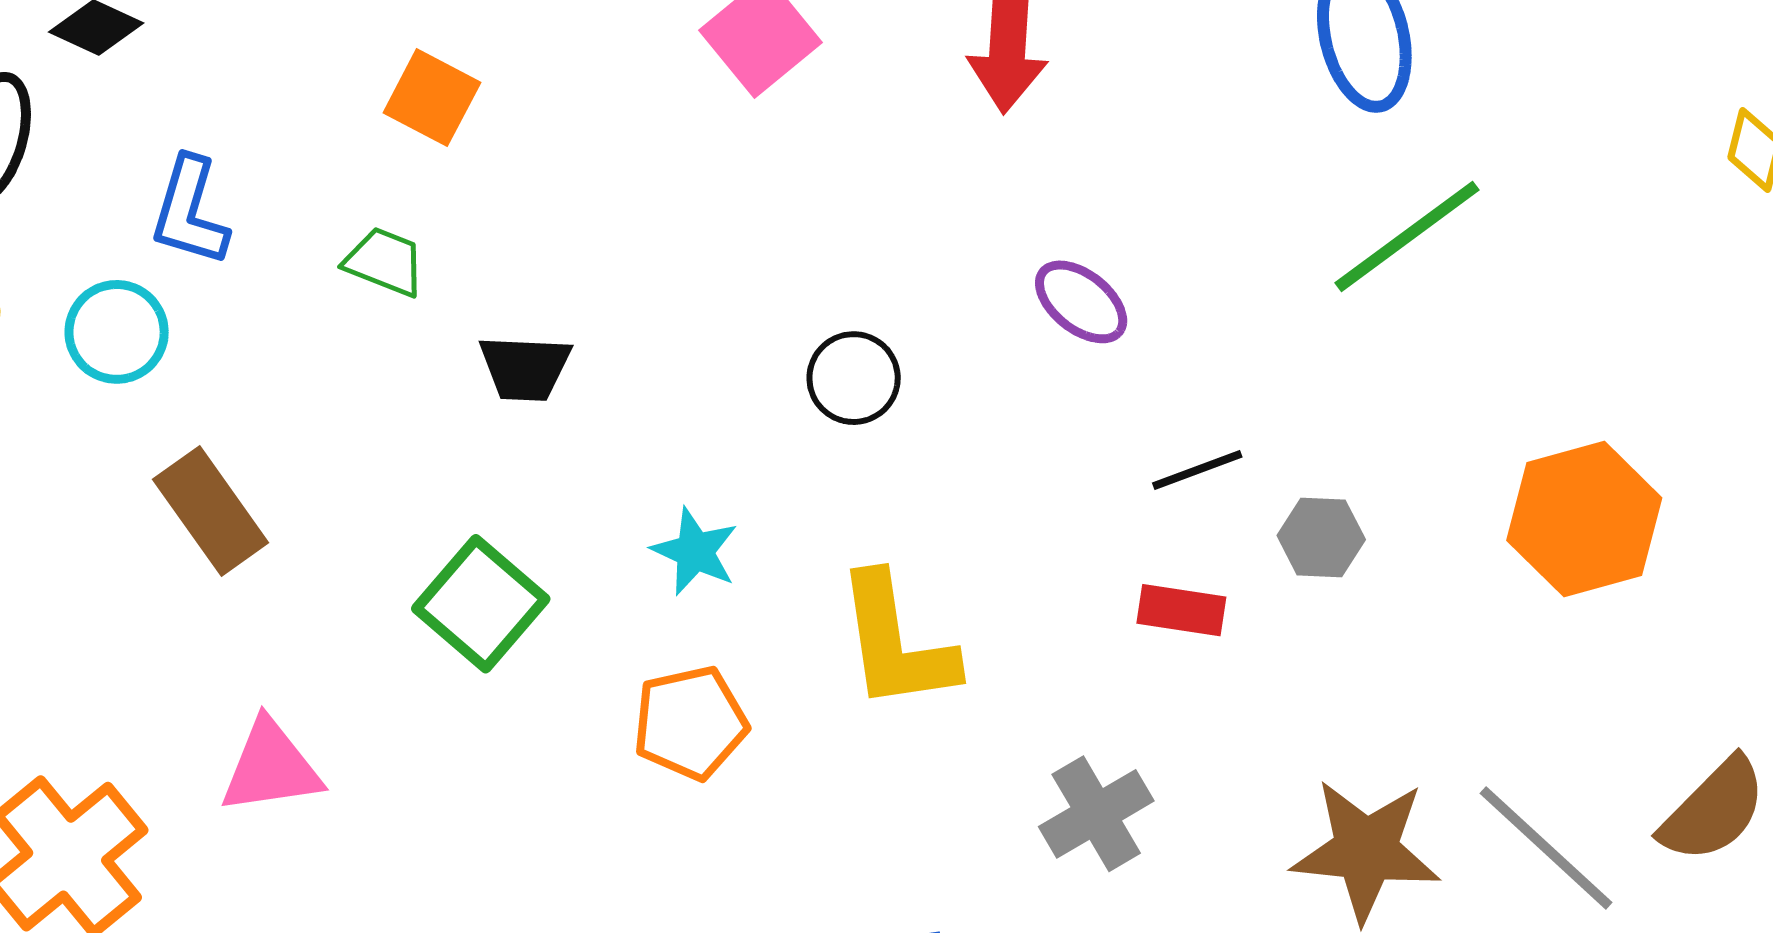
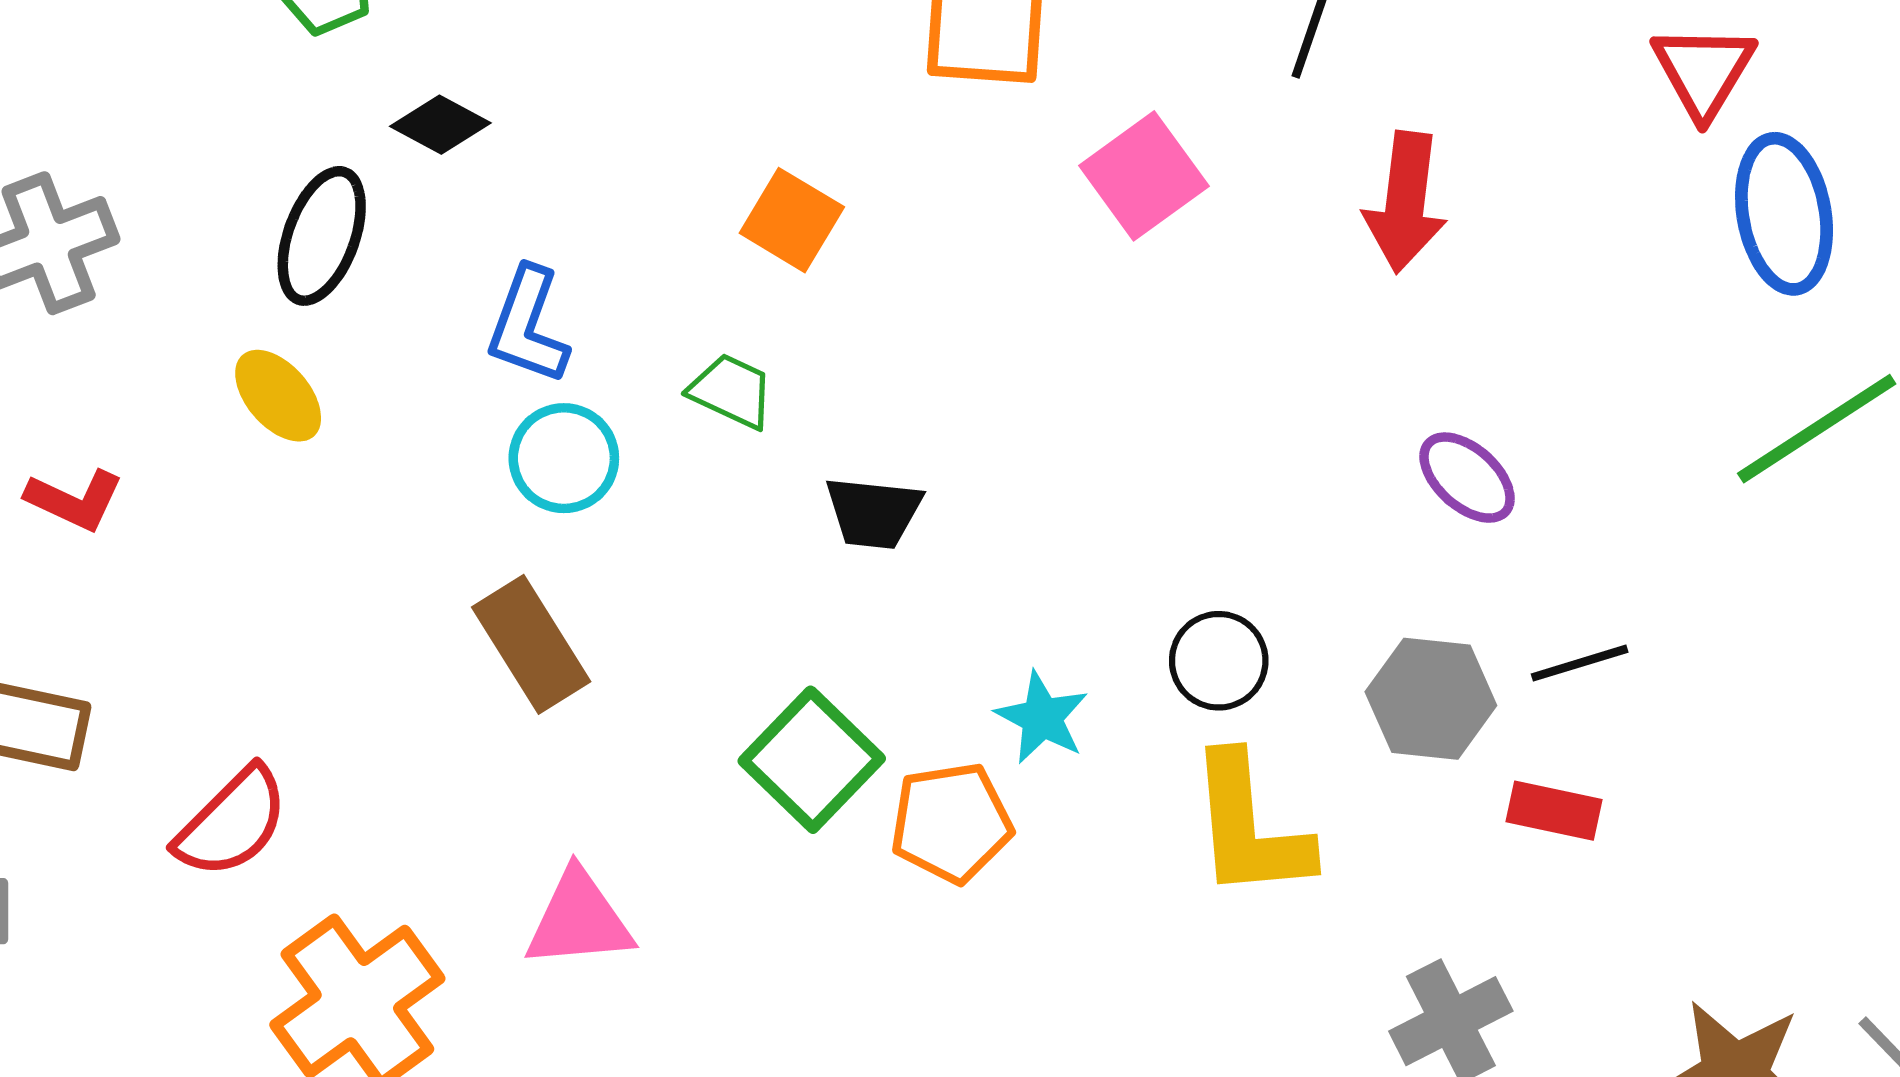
cyan circle: (117, 332) -> (564, 458), moved
black circle: (854, 378) -> (1219, 661), moved
gray hexagon: (1321, 537) -> (1431, 699), moved, size x1.4
orange pentagon: (690, 723) -> (951, 823), moved

